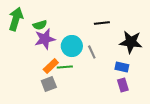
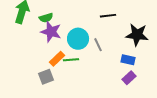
purple star: (45, 39) -> (51, 32), turned 30
gray square: (49, 84) -> (46, 77), moved
purple rectangle: (123, 85) -> (129, 78), turned 64

